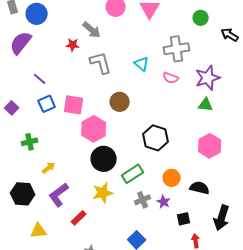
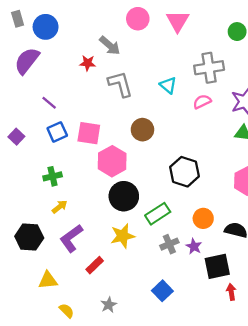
pink semicircle: (171, 78) -> (202, 102), turned 133
green cross: (30, 142) -> (53, 176), moved
black square: (184, 219) -> (217, 266), size x1.6

